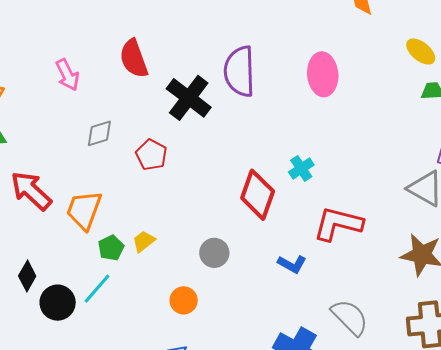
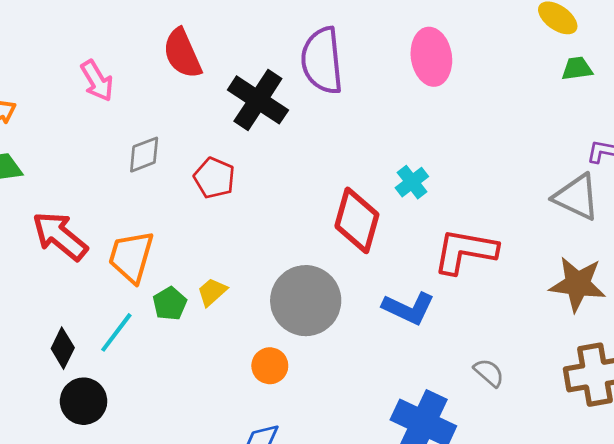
gray circle: (214, 253) -> (306, 301), size x1.8
blue L-shape: (292, 264) -> (408, 308), size x1.4
cyan line: (97, 289) -> (116, 332), moved
black circle: (58, 303) -> (84, 401), moved
gray semicircle: (350, 317) -> (489, 373), size x0.6

